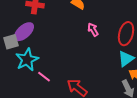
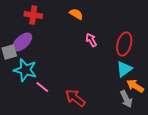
cyan star: (27, 60) -> (25, 70), turned -30

